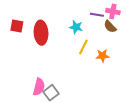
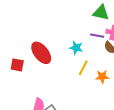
red square: (17, 26) -> (17, 65), moved
red ellipse: (41, 33) -> (41, 53), turned -35

